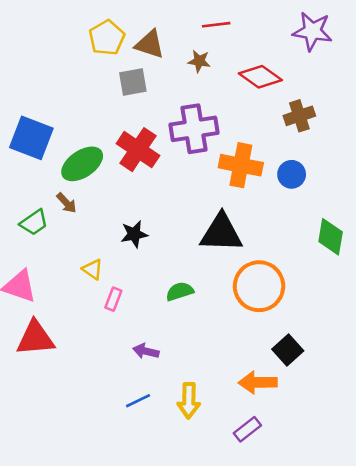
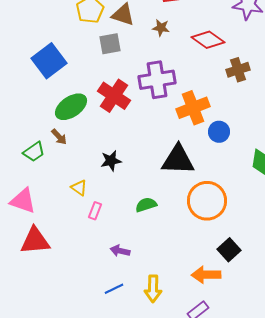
blue square: (31, 138) -> (49, 61), moved, turned 32
orange cross: (241, 165) -> (193, 108), turned -32
blue circle: (292, 174) -> (219, 132), moved

